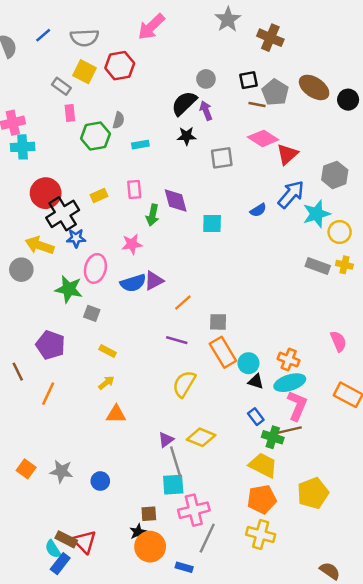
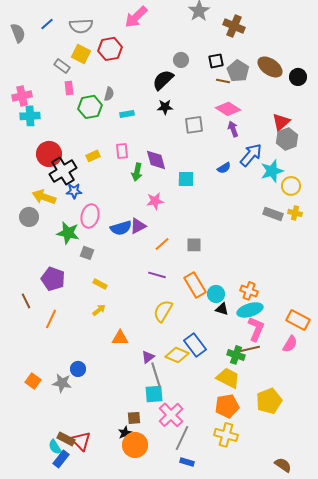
purple arrow: (206, 111) -> (233, 129), moved
red triangle: (287, 154) -> (281, 122), moved
pink star: (132, 244) -> (155, 201), moved
gray square: (218, 322) -> (194, 245), moved
pink semicircle: (338, 341) -> (290, 344), moved, turned 54
orange triangle: (116, 414) -> (120, 338), moved
blue rectangle: (256, 417) -> (195, 345), moved, size x1.6
blue circle: (100, 481) -> (78, 369), moved
pink cross: (194, 510) -> (171, 415), turned -30
blue rectangle: (184, 567) -> (187, 462), moved

